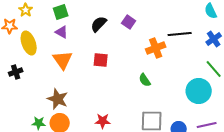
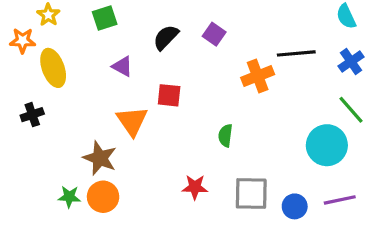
purple triangle: (62, 32) -> (122, 66), moved
orange triangle: (63, 60) -> (132, 121), moved
green semicircle: (145, 80) -> (225, 136), moved, turned 40
red star: (103, 121) -> (195, 187), moved

